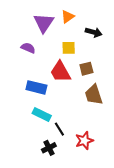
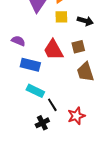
black arrow: (94, 32) -> (85, 21), moved
purple semicircle: (28, 48) -> (18, 41), moved
yellow square: (69, 48) -> (61, 17), moved

